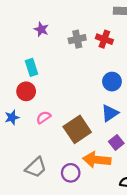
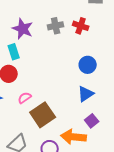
purple star: (41, 29) -> (23, 29), moved, size x1.5
brown square: (77, 129) -> (43, 115), moved

